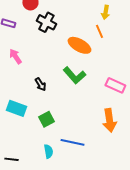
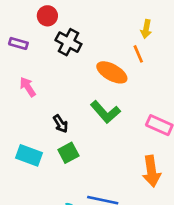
green square: (46, 119) -> (68, 153), moved

